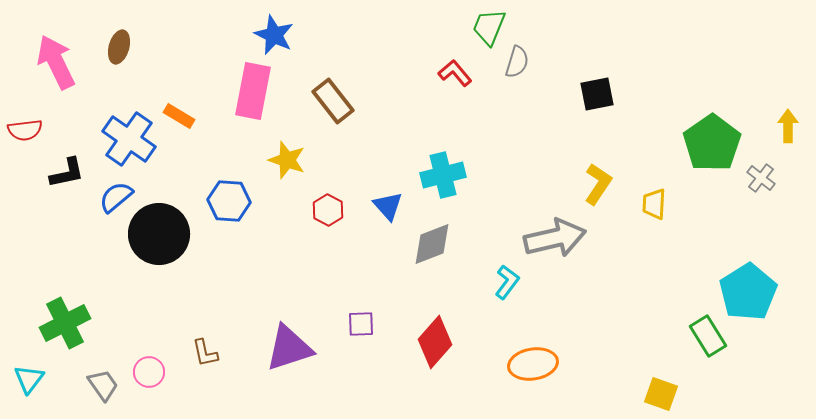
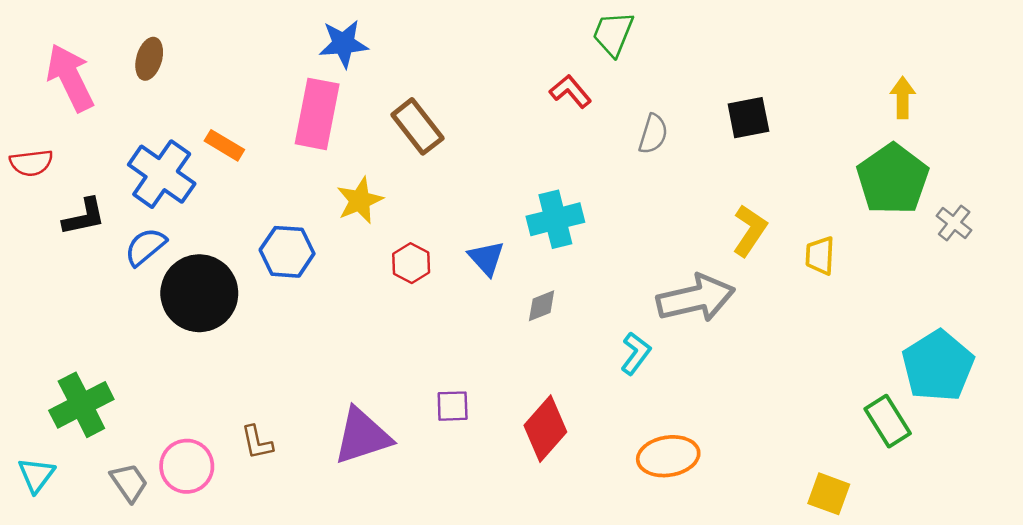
blue star: (274, 35) -> (343, 44), turned -30
gray semicircle: (517, 62) -> (653, 134), moved
yellow arrow: (788, 126) -> (903, 98), moved
yellow star: (287, 160) -> (360, 200), turned 30
gray diamond: (432, 244) -> (542, 306), size x0.6
pink circle: (149, 372) -> (187, 466), size x1.4

